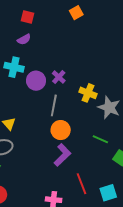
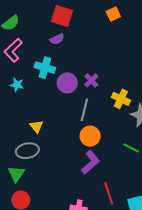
red square: (27, 17) -> (62, 16), size x1.5

